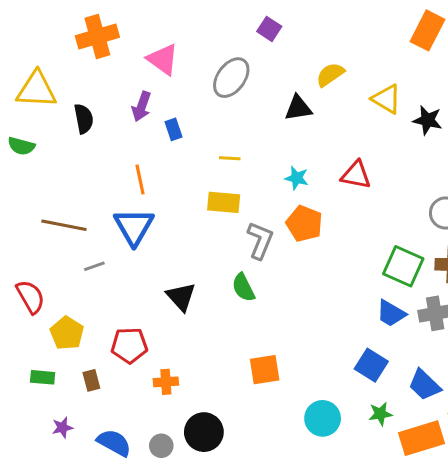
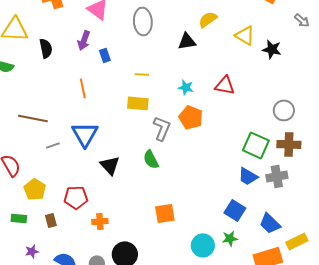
gray ellipse: (231, 78) -> (143, 21), turned -40
blue triangle: (134, 227) -> (85, 134), moved
green star: (380, 414) -> (230, 238), moved

